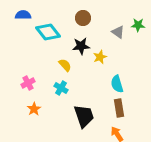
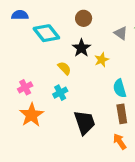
black star: (81, 46) -> (81, 48), turned -30
cyan cross: (61, 88) -> (60, 93), turned 32
orange star: (34, 109) -> (32, 115), size x1.6

